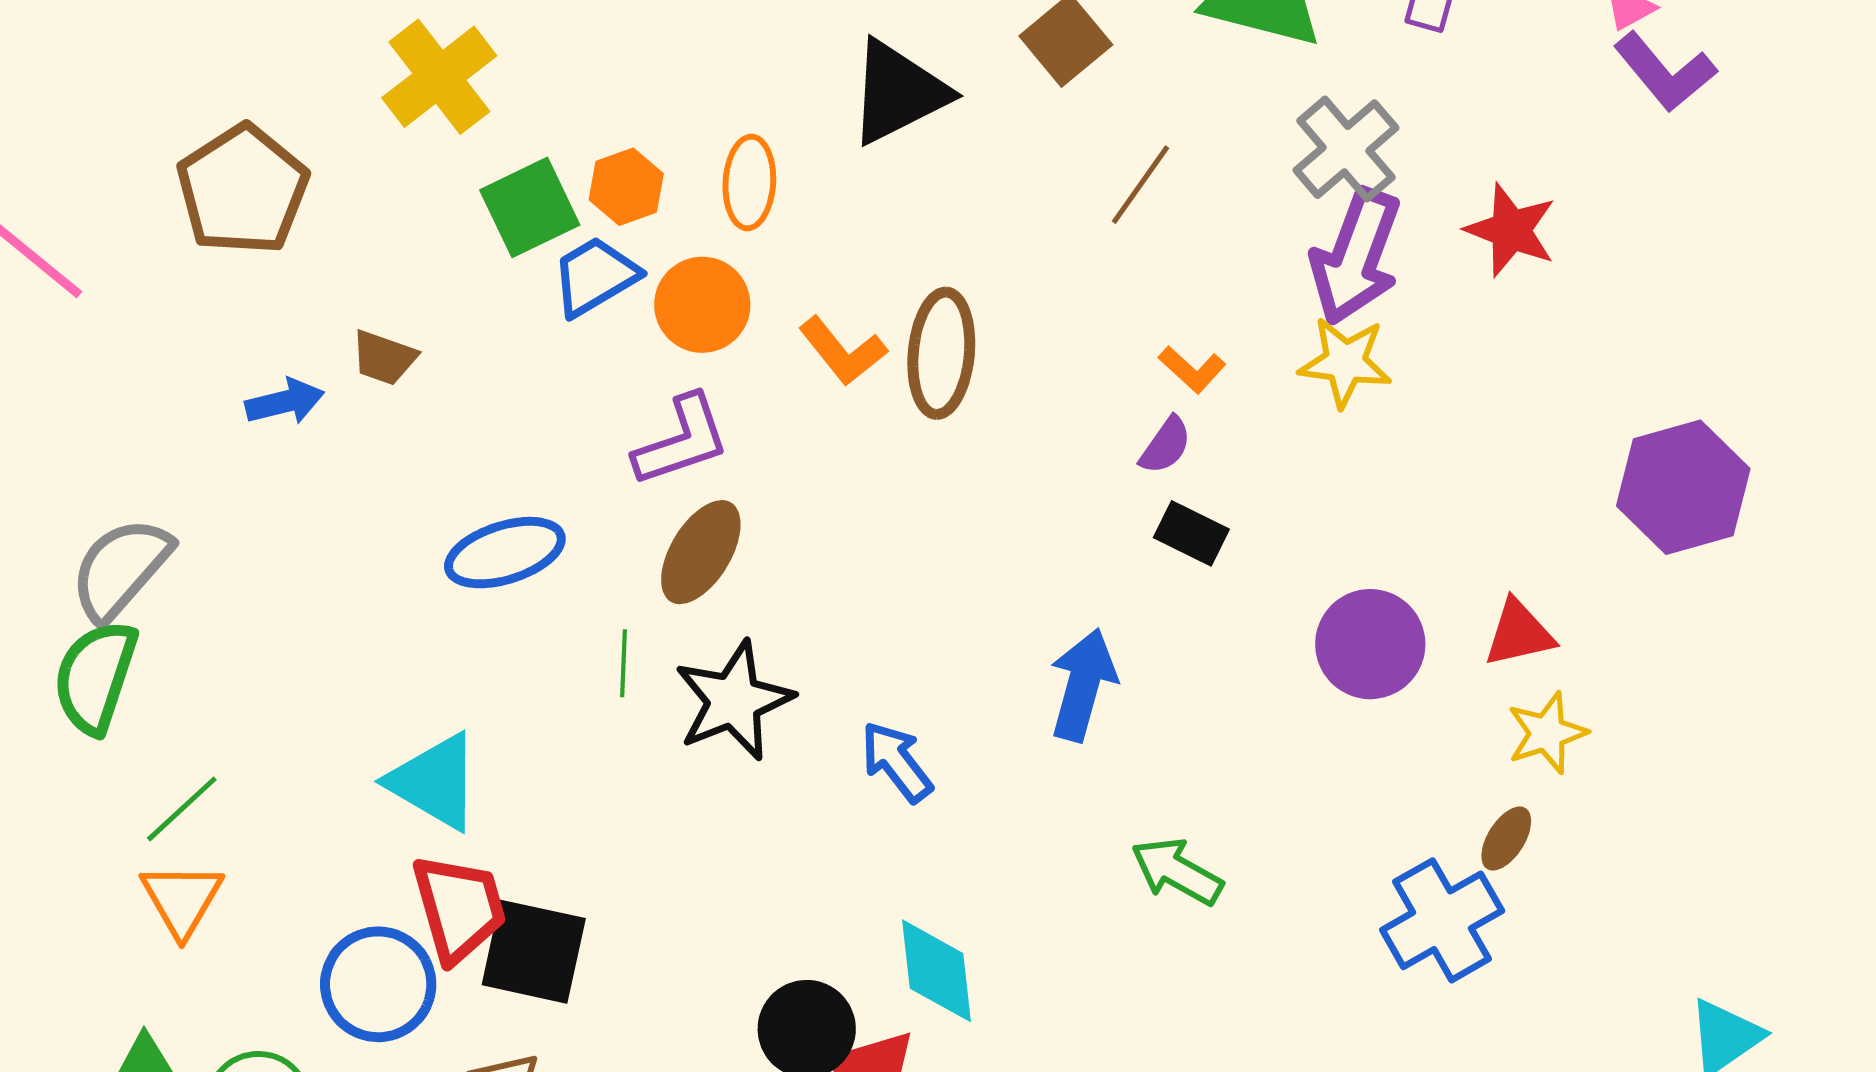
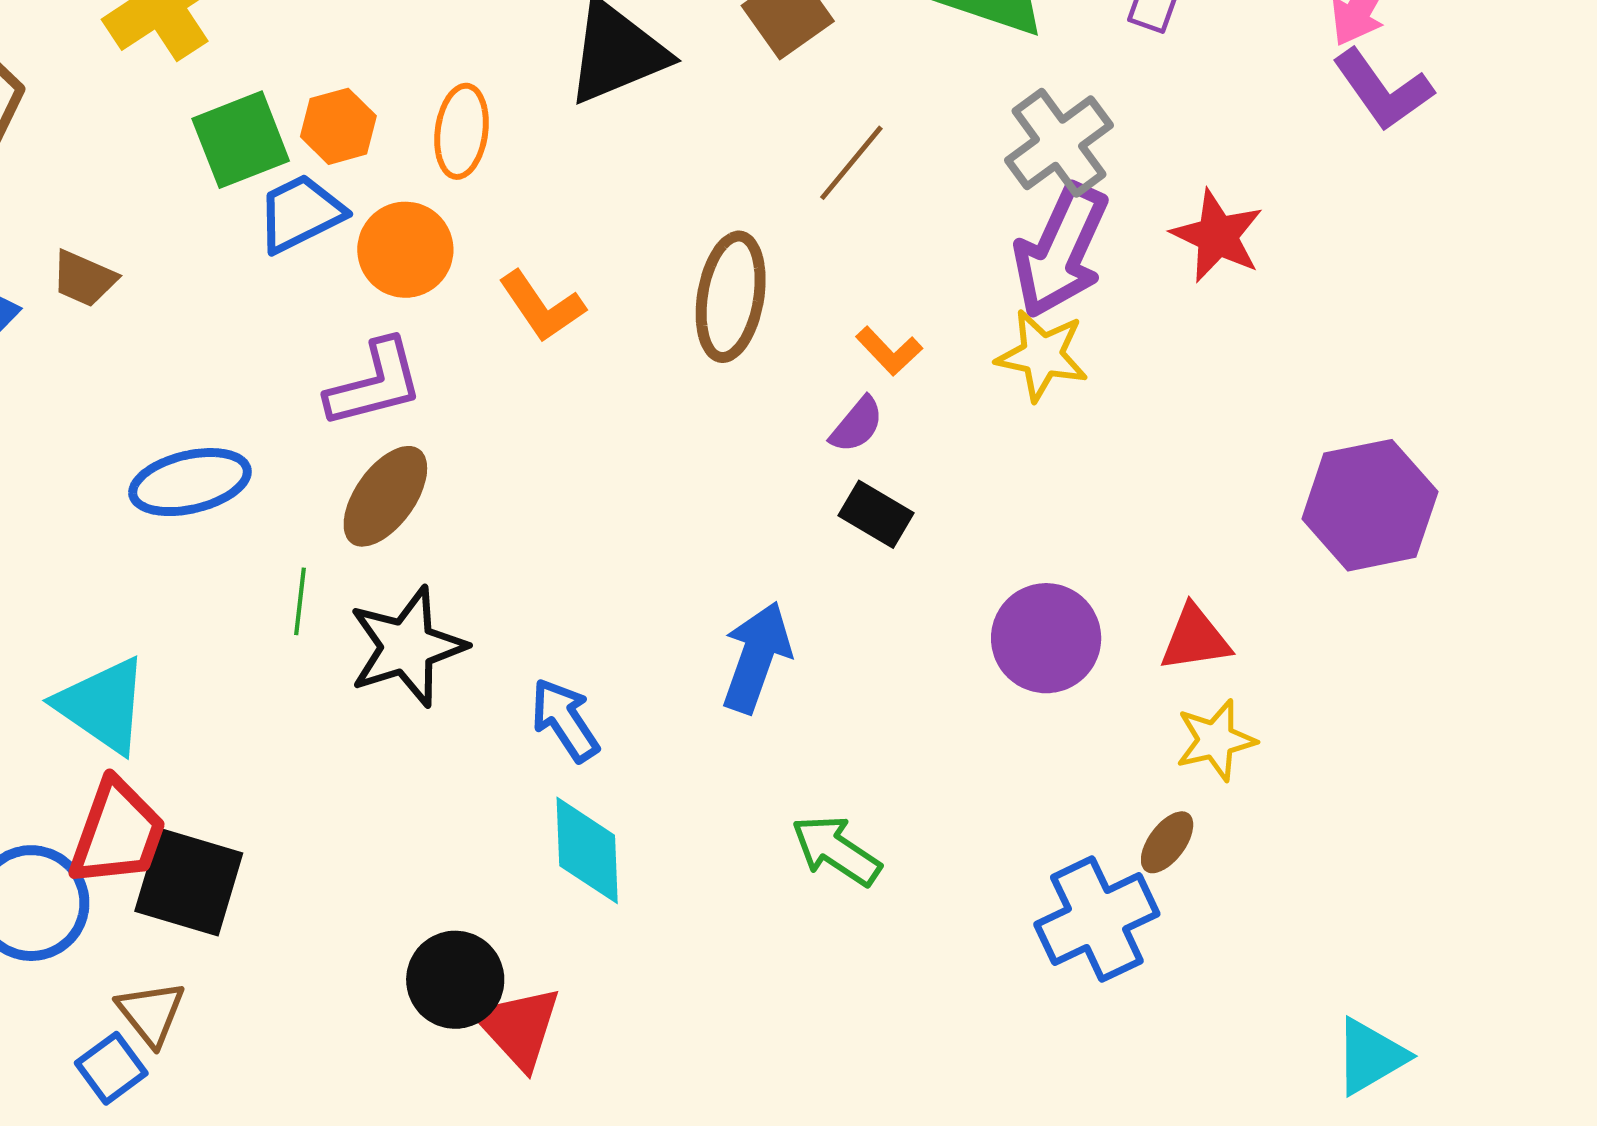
brown ellipse: (941, 353) -> (731, 297), moved
red trapezoid: (459, 908) -> (118, 833), turned 31
cyan diamond: (937, 971) -> (587, 850), moved

